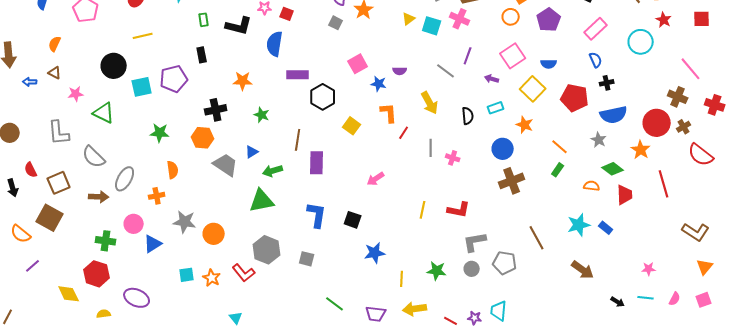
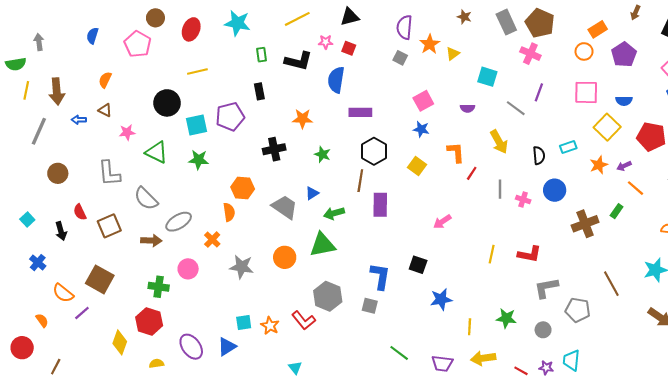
yellow triangle: (409, 19) -> (453, 54), moved
cyan square: (432, 26) -> (487, 77), moved
pink square: (513, 56) -> (586, 92), turned 35
purple arrow: (492, 79) -> (624, 166), moved, turned -40
blue star: (379, 84) -> (421, 129), moved
black hexagon: (323, 97) -> (374, 151), moved
orange star: (525, 125) -> (599, 165), turned 30
green star: (160, 133) -> (199, 160), moved
orange hexagon: (203, 138) -> (243, 188), moved
blue circle: (503, 149) -> (555, 190), moved
green rectangle: (558, 170) -> (617, 211), moved
gray ellipse: (125, 179) -> (179, 222), turned 30
orange cross: (157, 196) -> (212, 239), turned -35
blue L-shape: (317, 215) -> (380, 276), moved
brown square: (50, 218) -> (100, 279), moved
orange semicircle: (21, 234) -> (63, 293), moved
orange circle: (214, 234) -> (285, 257), moved
blue triangle: (153, 244) -> (227, 347), moved
gray circle: (472, 269) -> (543, 330), moved
yellow diamond: (69, 294) -> (120, 342), turned 45
purple ellipse: (137, 298) -> (191, 347), turned 30

